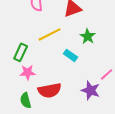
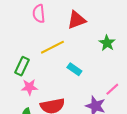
green star: (88, 36) -> (107, 43), moved

